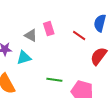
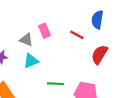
cyan triangle: (24, 58) -> (31, 61), moved

